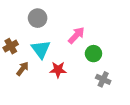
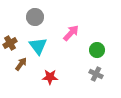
green circle: (93, 54) -> (97, 50), moved
red star: (58, 70) -> (50, 77), moved

